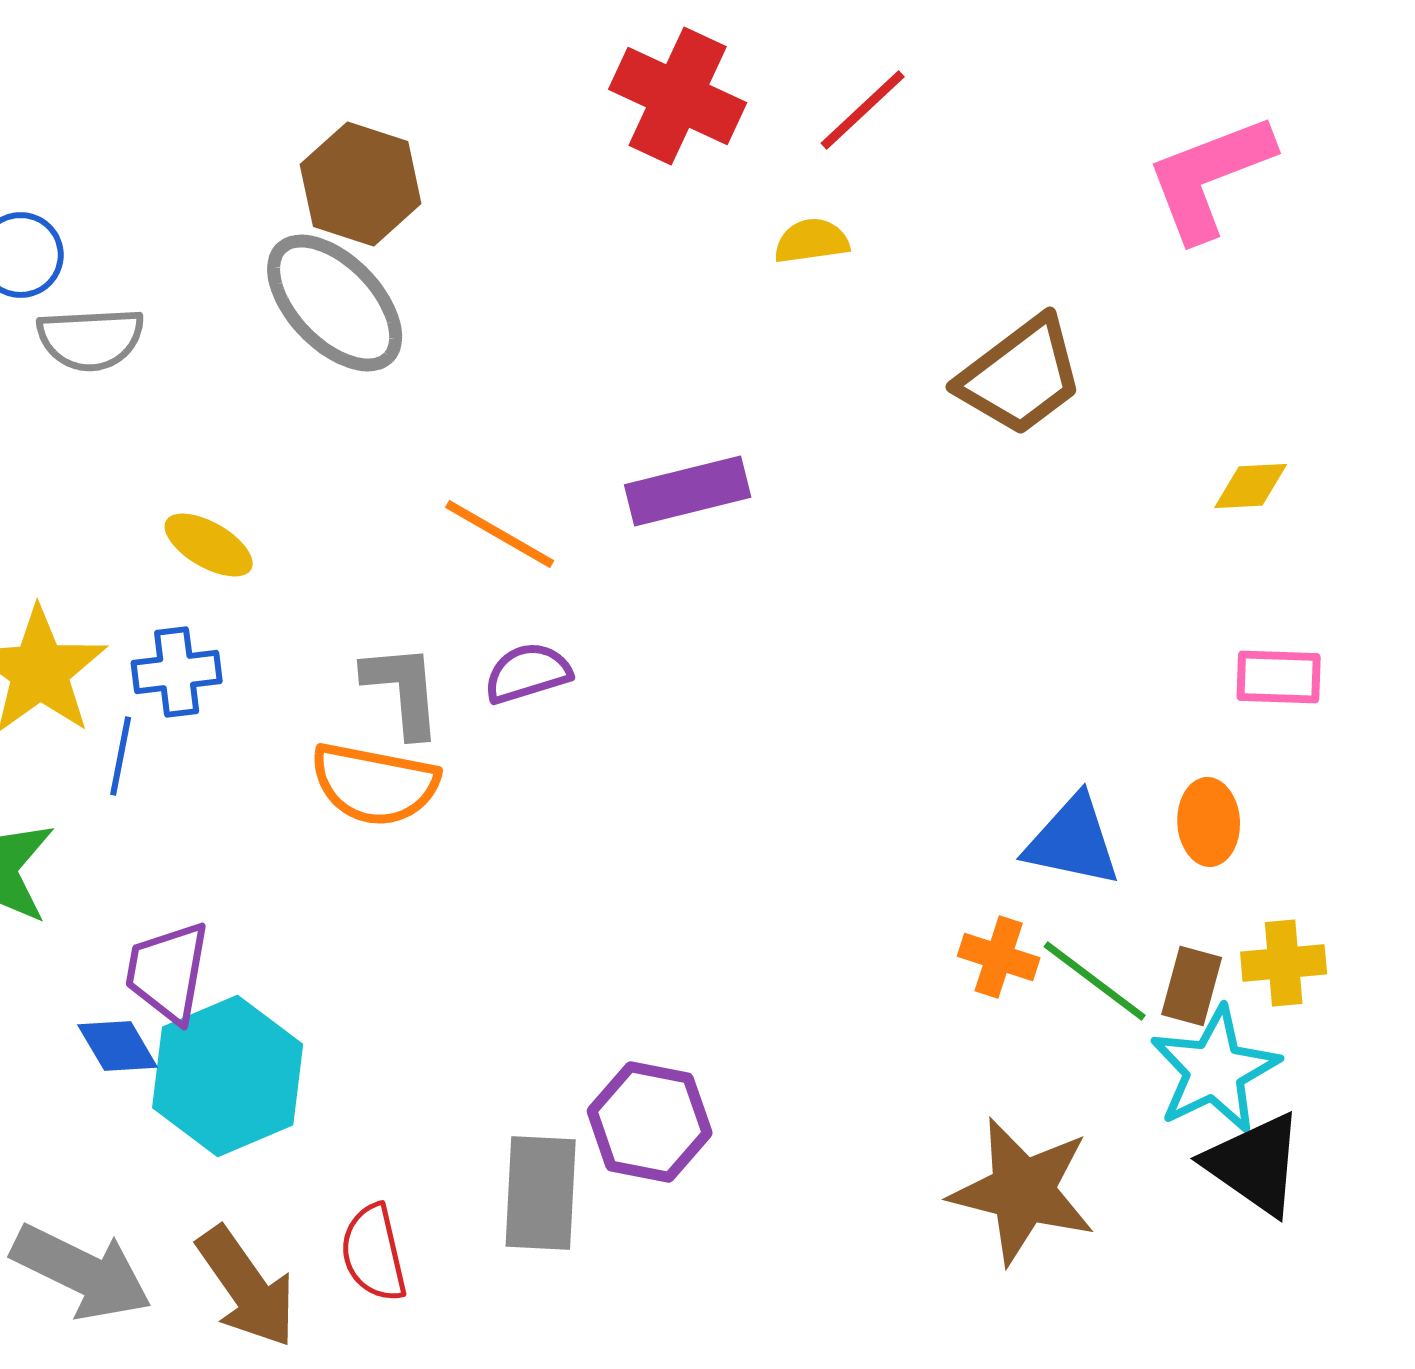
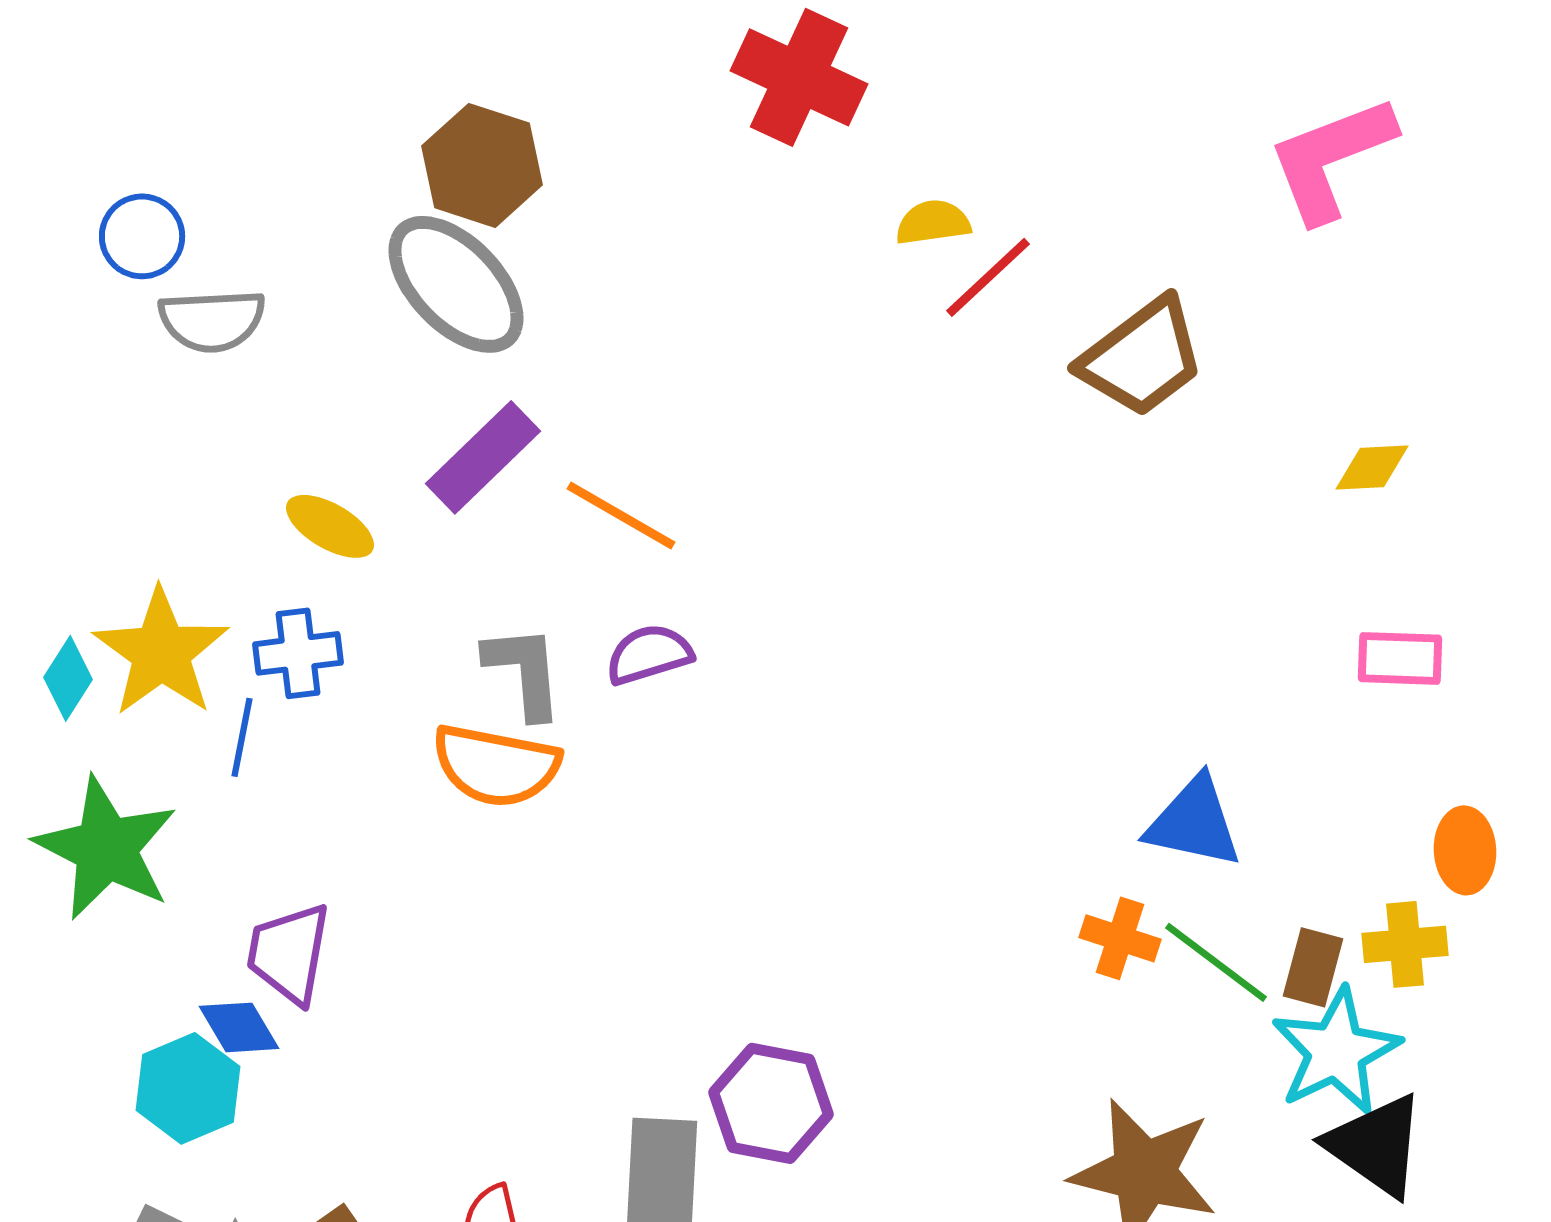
red line: (863, 110) -> (988, 277), moved
purple rectangle: (688, 491) -> (483, 457), moved, turned -30
orange ellipse: (1209, 822) -> (1465, 850), moved
cyan hexagon: (228, 1076) -> (188, 1088), moved, size x0.7

